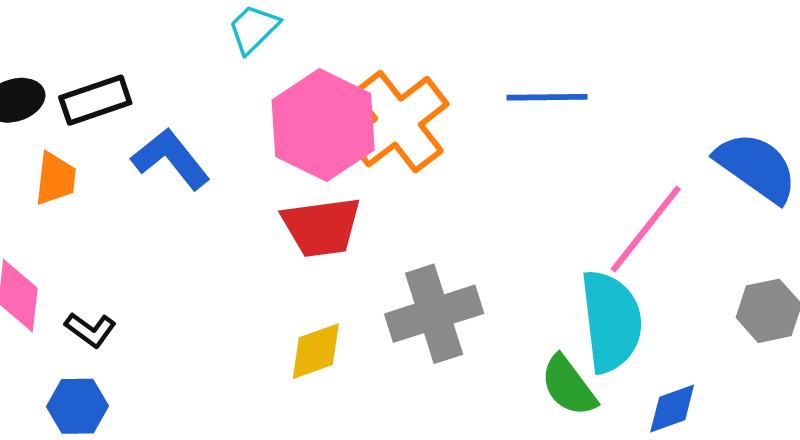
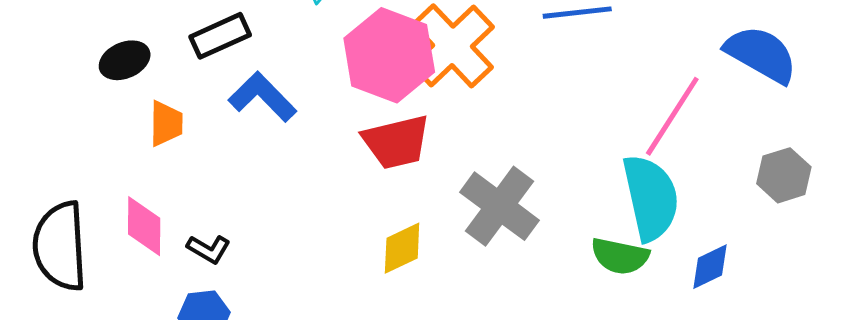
black rectangle: (95, 100) -> (220, 36), moved
gray cross: (434, 314) -> (500, 206), turned -30
green semicircle: (569, 386) -> (620, 256), turned -36

